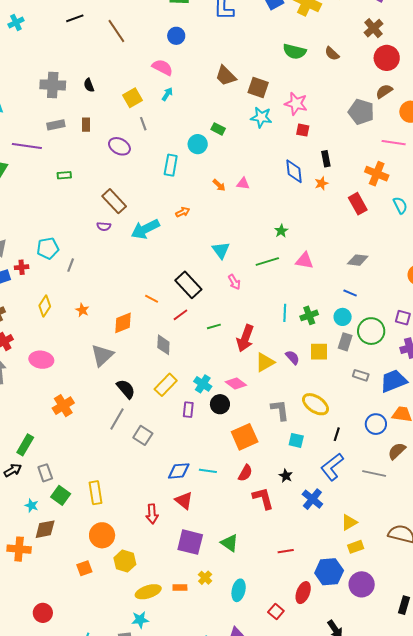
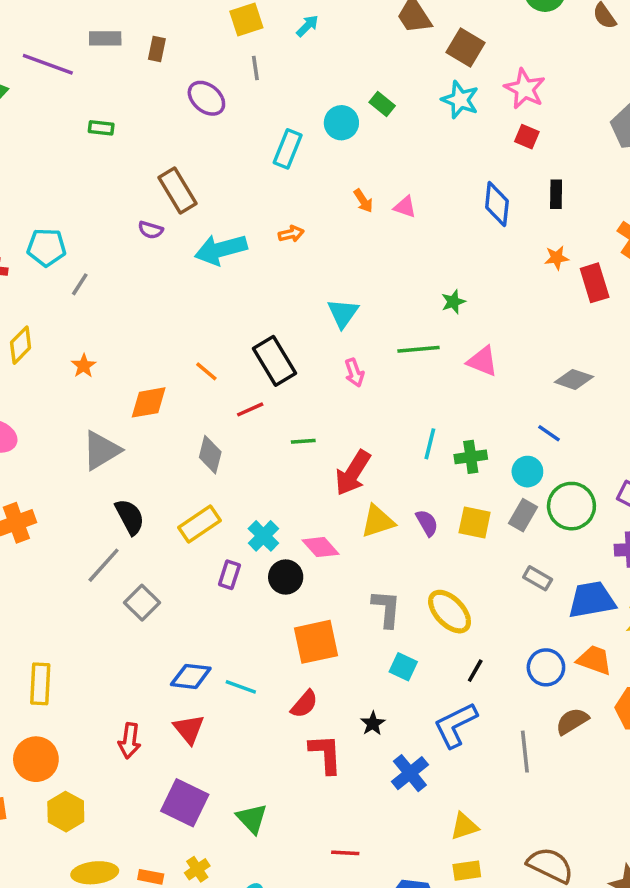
orange star: (321, 183) -> (557, 258), moved
gray line: (374, 473) -> (525, 752), turned 60

